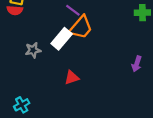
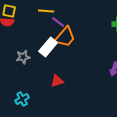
cyan cross: (22, 105) -> (22, 99), moved

